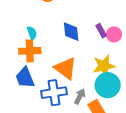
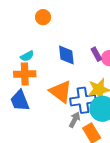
cyan semicircle: (32, 33) -> (27, 56), turned 80
blue cross: (54, 93) -> (83, 100), moved

